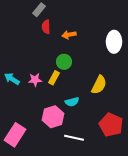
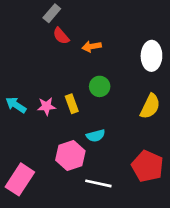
red semicircle: (46, 27) -> (61, 36), turned -40
green circle: (64, 62) -> (100, 86), moved
yellow rectangle: (54, 78) -> (72, 104), turned -48
yellow semicircle: (99, 85) -> (150, 106), moved

